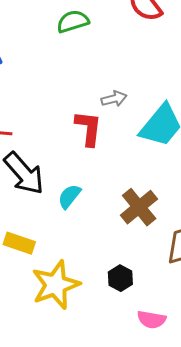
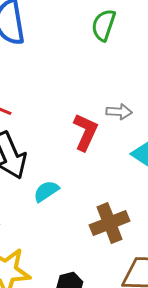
green semicircle: (73, 21) -> (104, 25), turned -72

